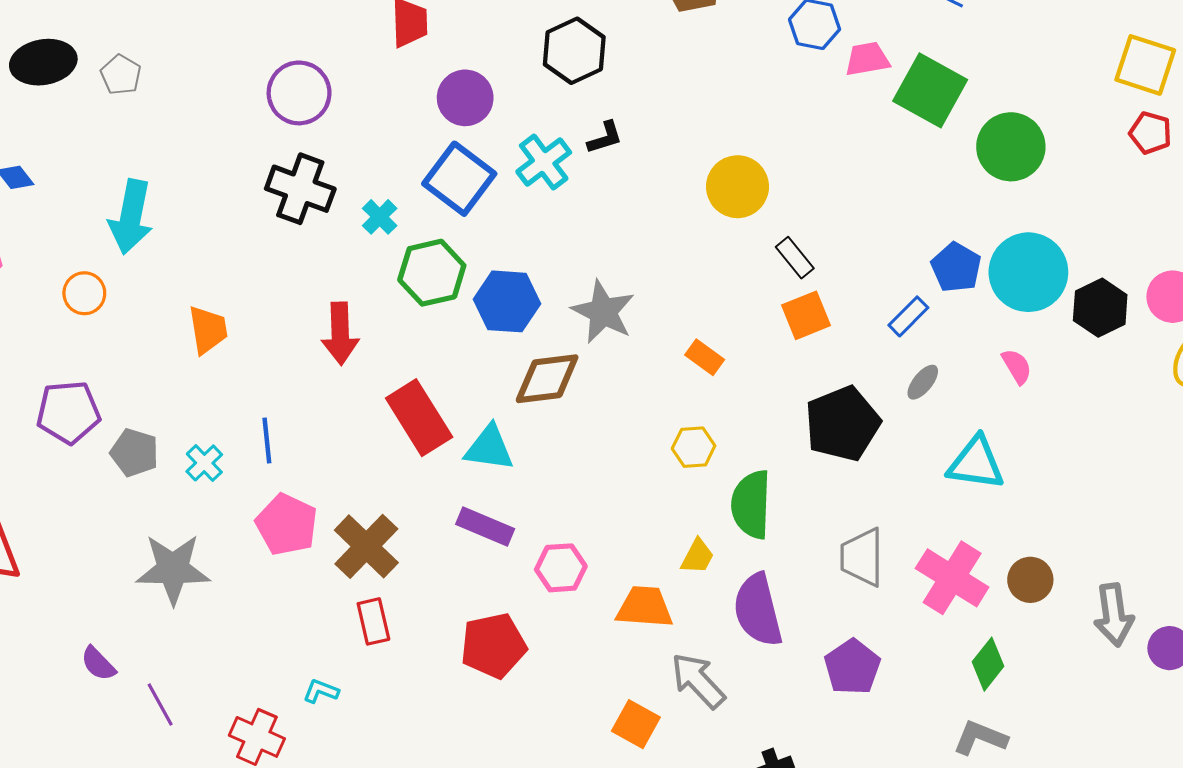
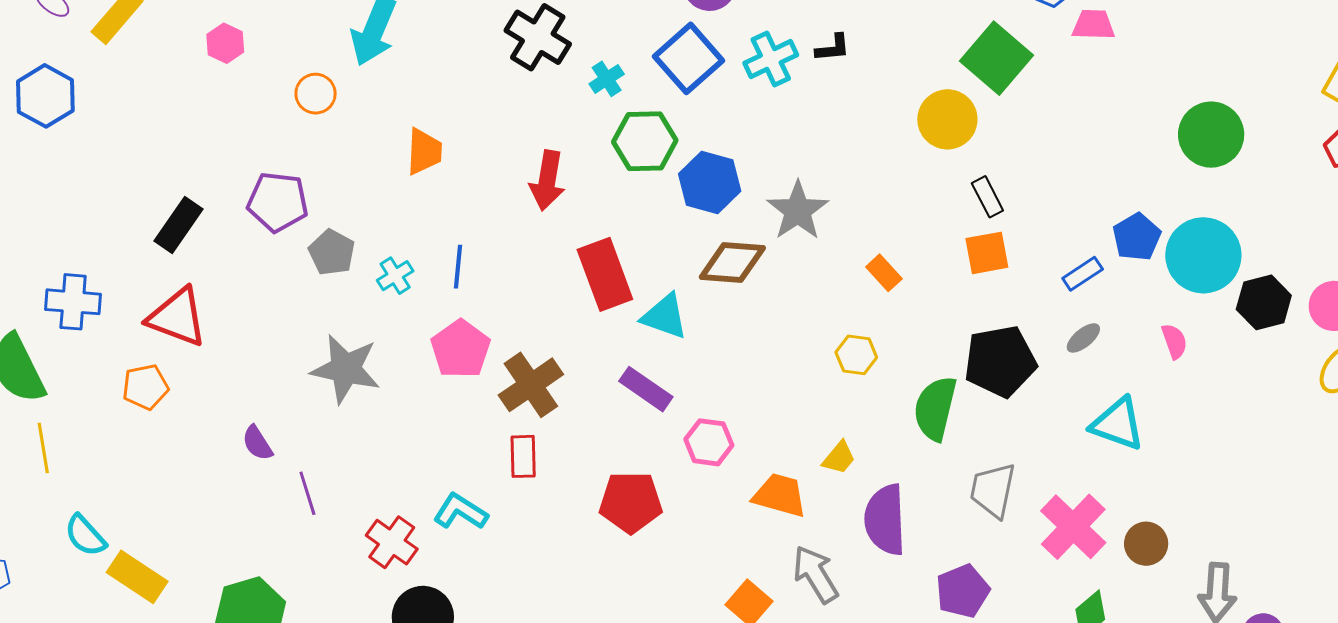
green square: (930, 90) -> (997, 58), moved
green semicircle: (751, 504) -> (935, 408), moved
cyan L-shape: (321, 691) -> (460, 512), size x1.6

